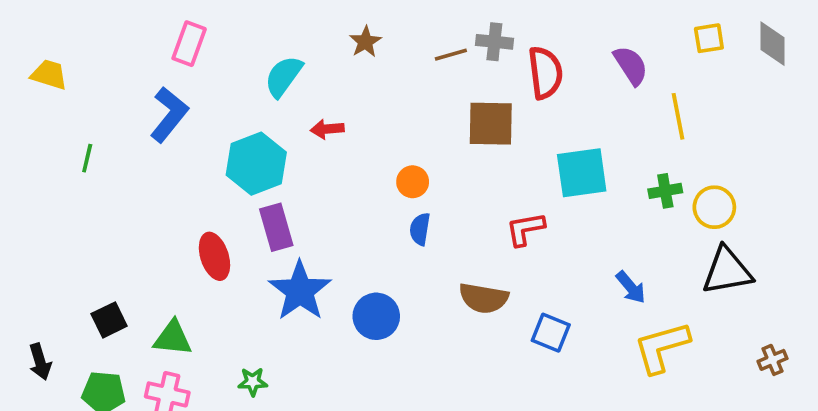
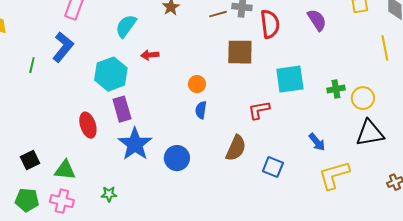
yellow line: (678, 116) -> (385, 48), moved
green line: (87, 158) -> (32, 65), moved
brown semicircle: (484, 298) -> (236, 148), turned -76

